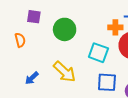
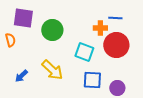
purple square: (34, 17) -> (23, 18), size x1.5

